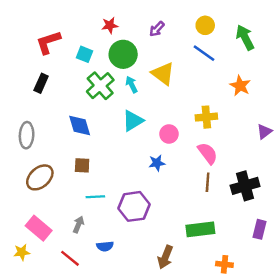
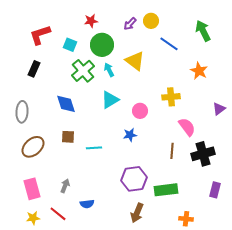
yellow circle: (205, 25) -> (151, 21), moved
pink semicircle: (208, 153) -> (187, 127), moved
cyan line: (95, 197) -> (94, 148), moved
purple hexagon: (134, 206) -> (134, 179), moved
pink rectangle: (39, 228) -> (32, 189), turned 35
yellow star: (22, 252) -> (33, 218), moved

